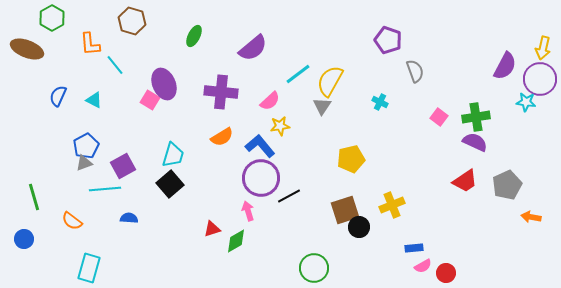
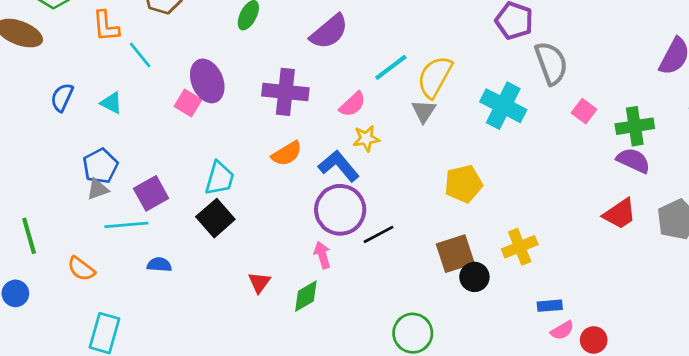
gray semicircle: (415, 71) -> (551, 63), size x1.4
cyan cross: (380, 102) -> (503, 106), size x2.0
pink square: (439, 117) -> (584, 111), moved
red triangle: (212, 229) -> (259, 282), moved, turned -36

